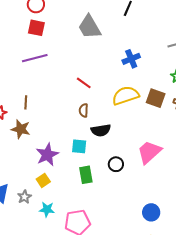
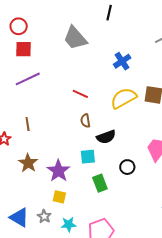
brown star: (21, 129) -> (28, 163), moved, turned 30
yellow square: (43, 180) -> (59, 197), turned -32

